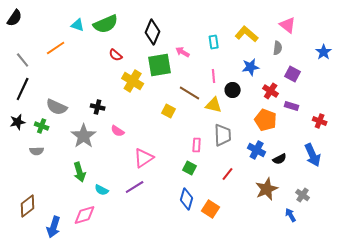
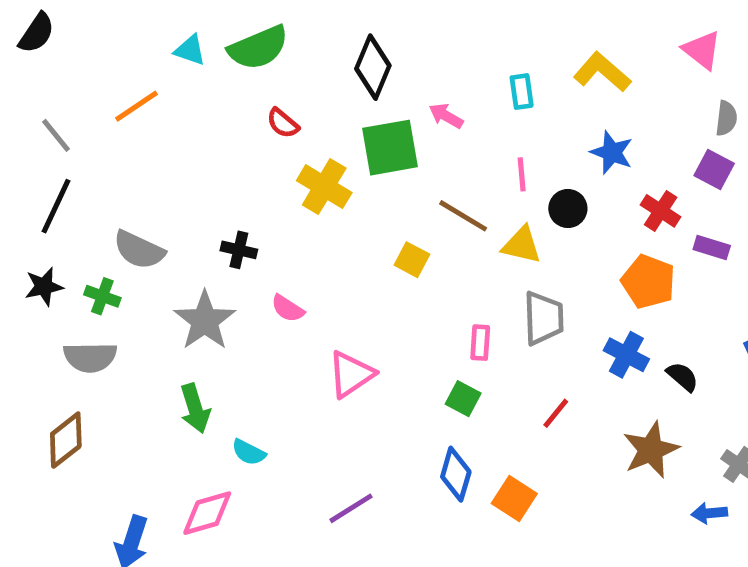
gray semicircle: (278, 48) -> (726, 118), moved
blue star: (251, 67) -> (612, 152), turned 30
gray semicircle: (37, 151) -> (90, 357), size x1.5
black semicircle: (280, 159) -> (682, 377), turned -112
purple line: (135, 187) -> (351, 508), moved
brown diamond: (28, 206) -> (66, 440), moved
blue arrow: (291, 215) -> (709, 513), turned -64

